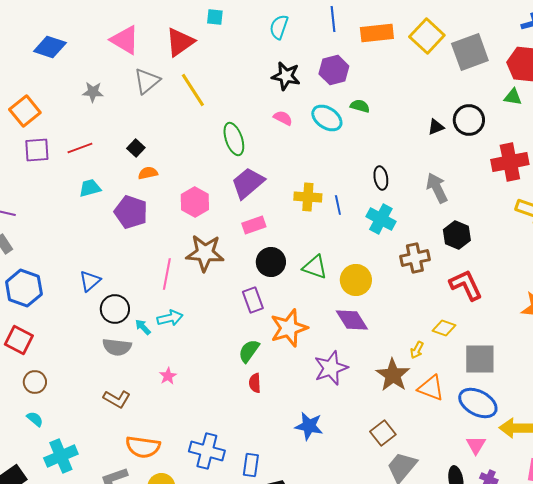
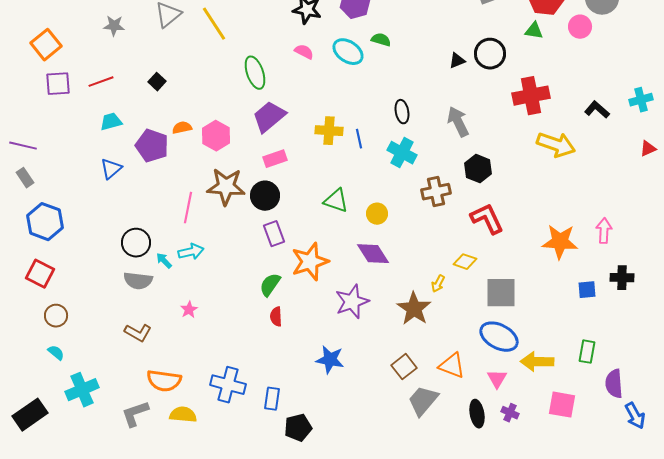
orange semicircle: (148, 173) -> (182, 128), moved
black circle: (271, 262) -> (265, 196), moved
yellow circle: (356, 280) -> (377, 214), size x0.7
blue triangle: (90, 281) -> (111, 169), moved
orange triangle: (431, 388) -> (452, 366), moved

